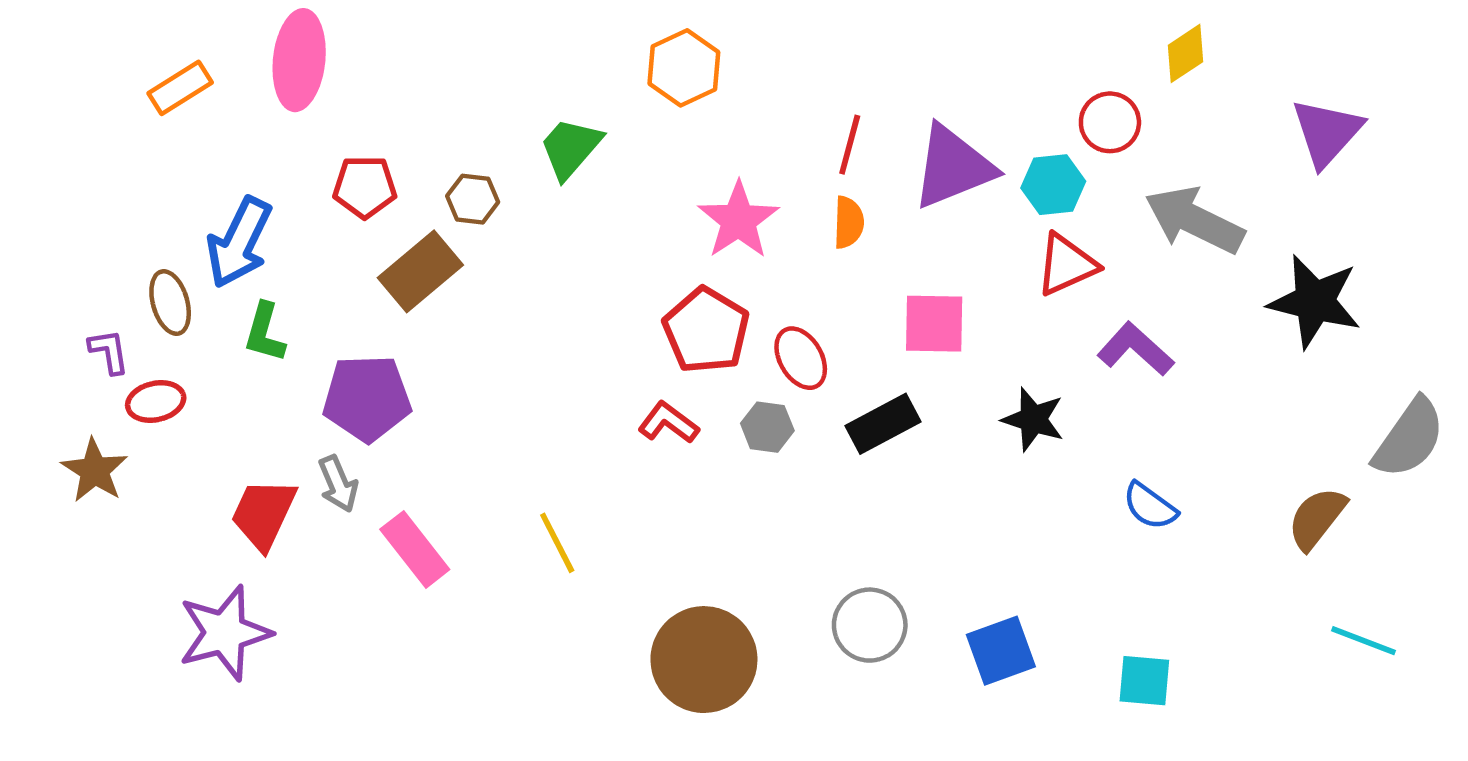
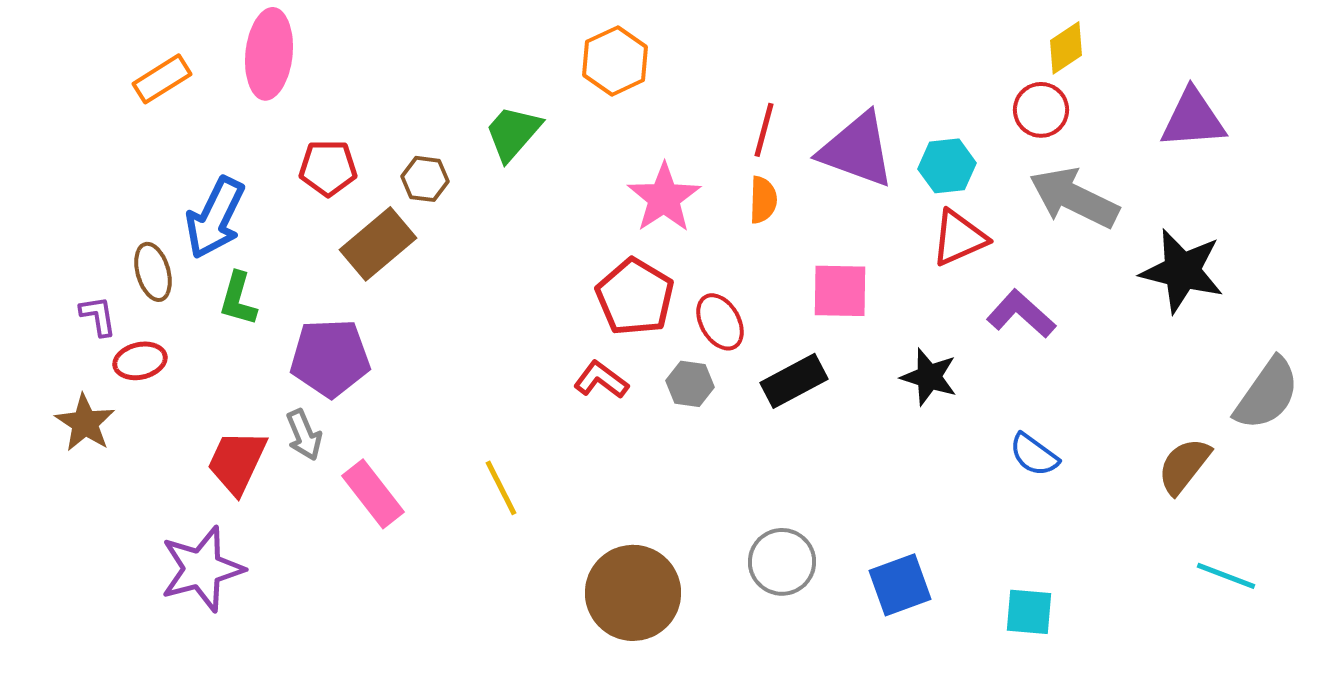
red circle: (1110, 122) -> (1041, 110), moved
purple triangle: (1327, 132) -> (1193, 119), turned 44
purple triangle: (953, 167) -> (857, 150), turned 42

